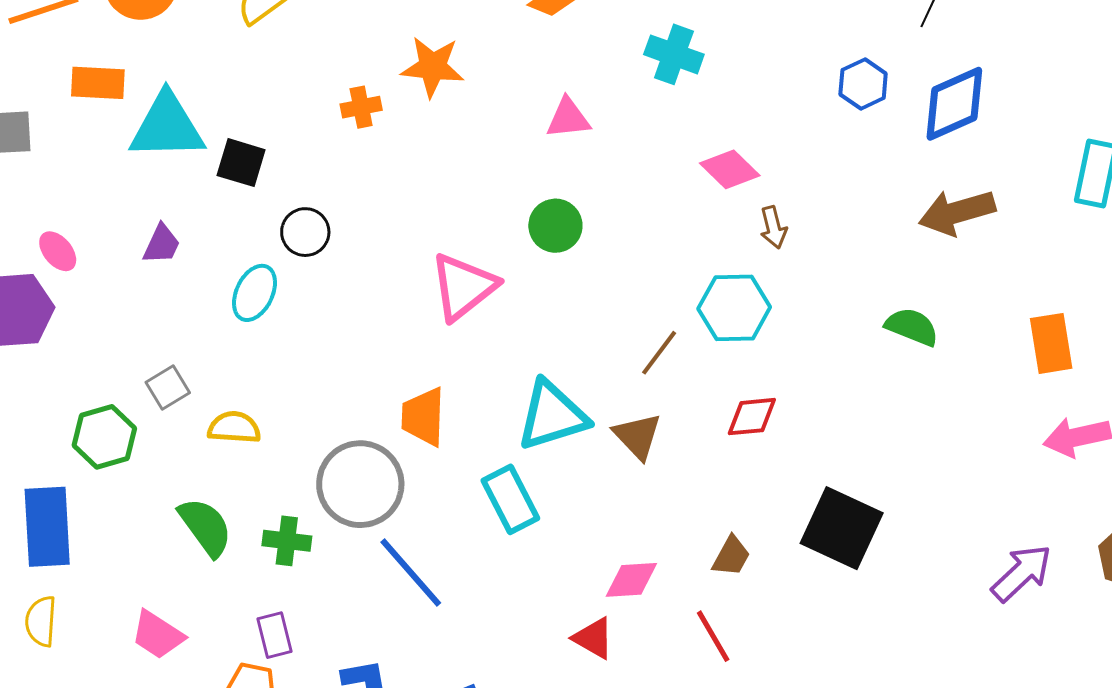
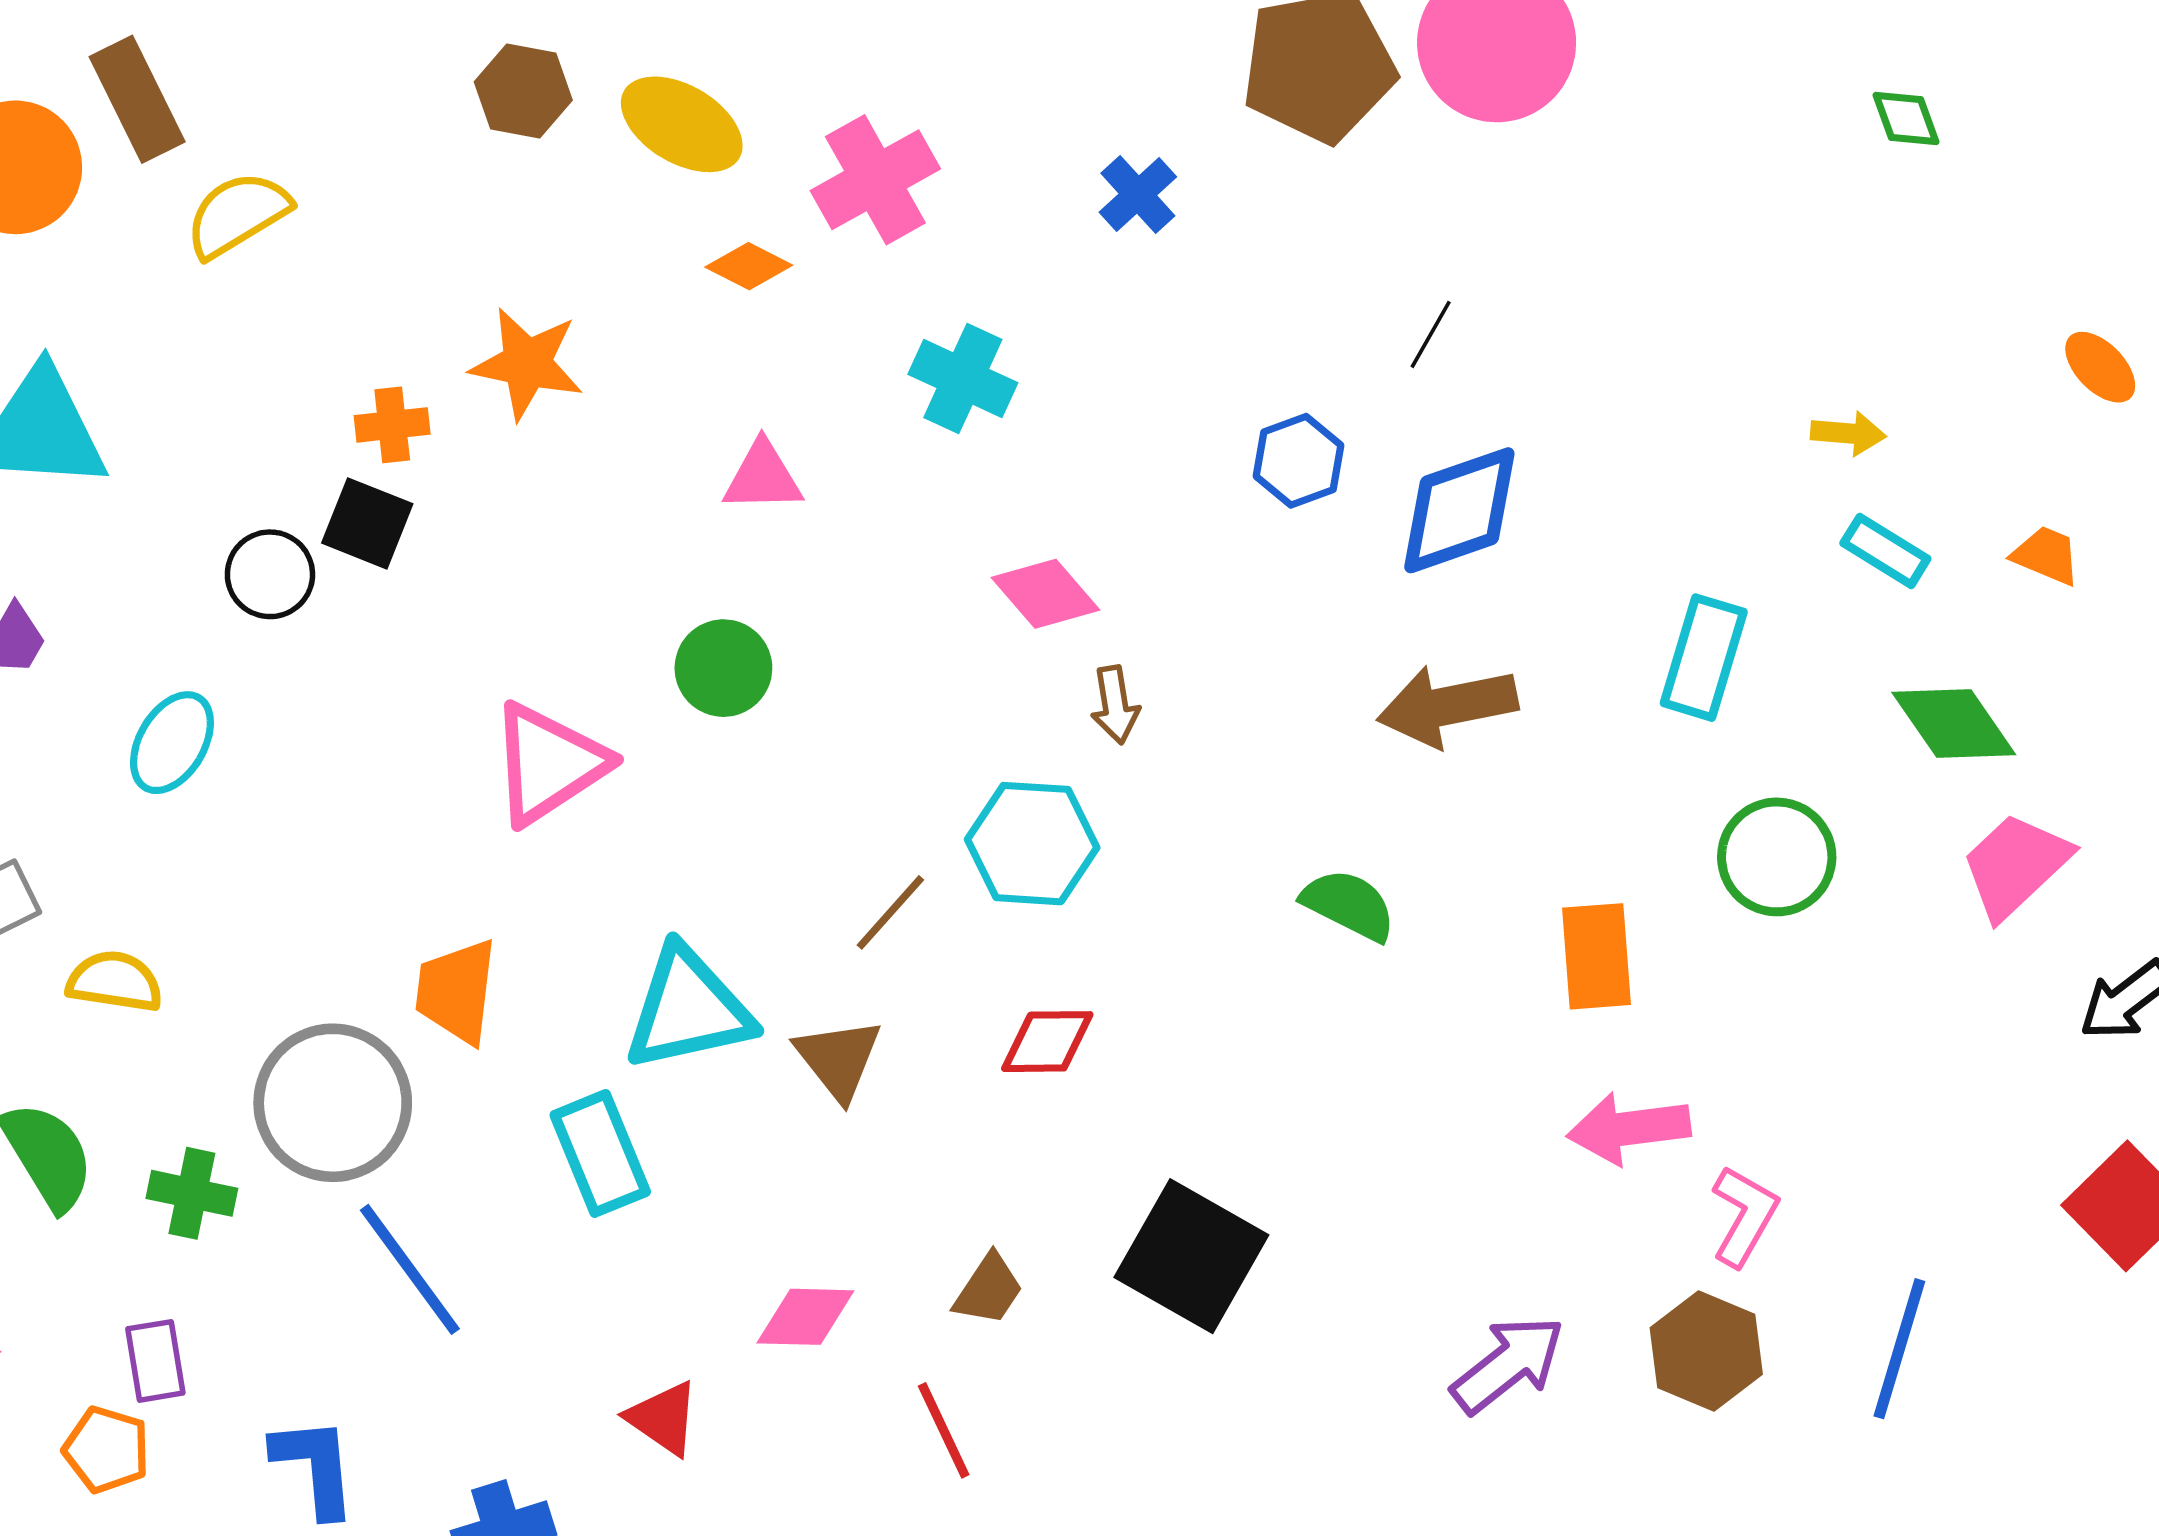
black square: (241, 163) -> (367, 523), moved
black circle: (305, 232) -> (270, 574), moved
red triangle: (593, 638) -> (663, 1418), moved

